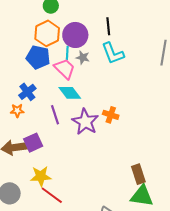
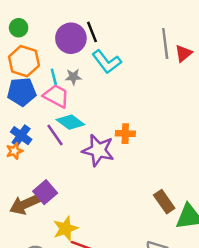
purple circle: (75, 35) -> (71, 38), moved
orange star: (17, 111) -> (14, 151), moved
purple line: (55, 115) -> (55, 135), moved
brown rectangle: (138, 174) -> (164, 202), moved

